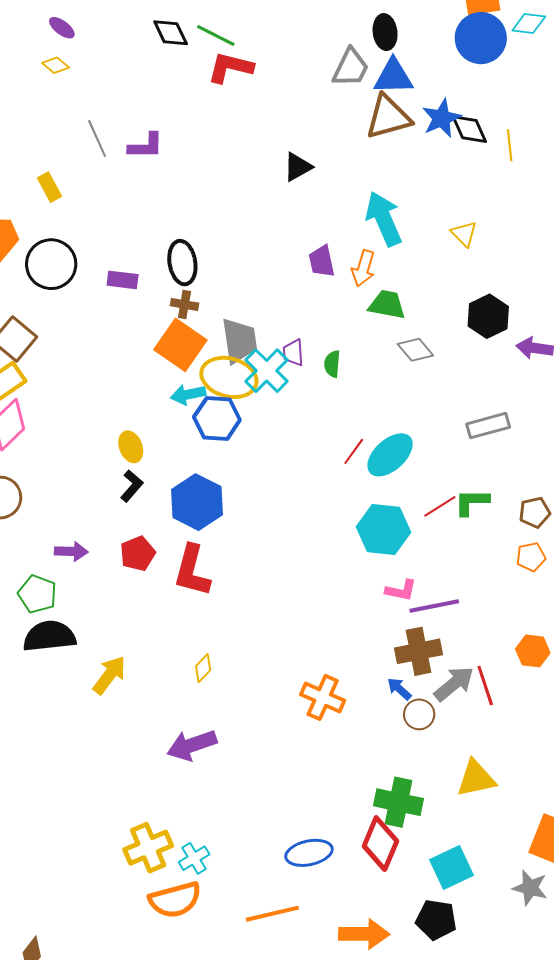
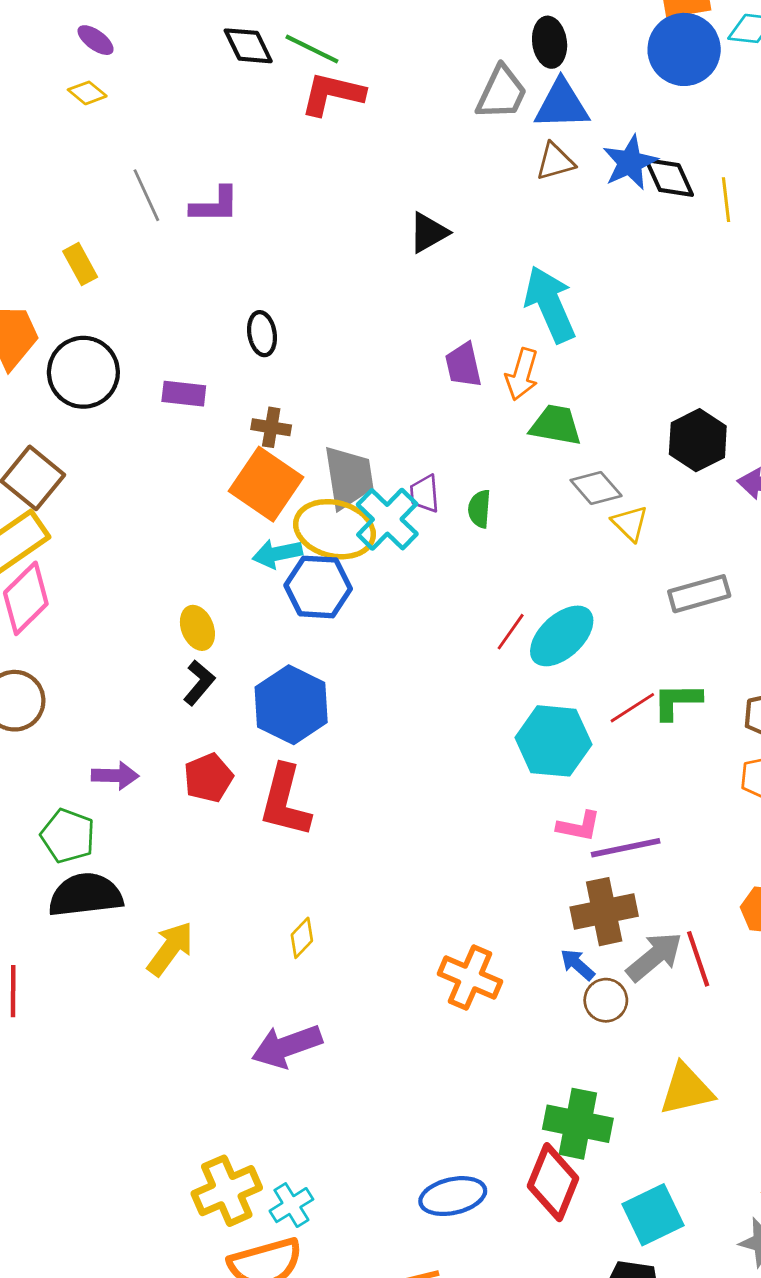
brown triangle: (388, 117) -> (555, 162), size x0.6
yellow triangle: (464, 234) -> (630, 523), moved
black ellipse: (182, 263) -> (262, 334), moved, size x0.7

